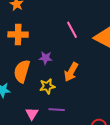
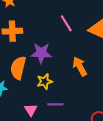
purple star: (46, 58) -> (41, 53), size x1.5
orange arrow: (71, 72) -> (80, 66), moved, turned 126

